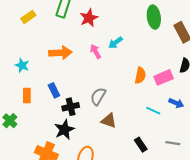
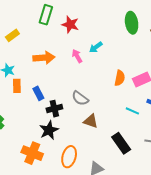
yellow rectangle: (28, 17) -> (12, 35), moved
red star: (89, 18) -> (70, 24), turned -30
orange rectangle: (27, 96) -> (17, 86), moved
gray semicircle: (98, 96) -> (80, 98), turned -84
black rectangle: (141, 145) -> (121, 143), size x1.5

